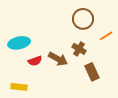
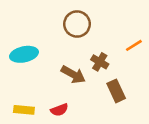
brown circle: (83, 19) -> (77, 24), moved
red semicircle: (35, 61) -> (59, 110), moved

